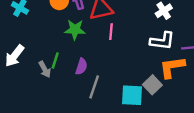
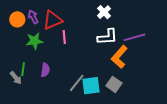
orange L-shape: (172, 67) -> (119, 57), turned -30
gray square: (152, 85) -> (114, 84), moved
gray line: (94, 87) -> (77, 83), moved, turned 30

